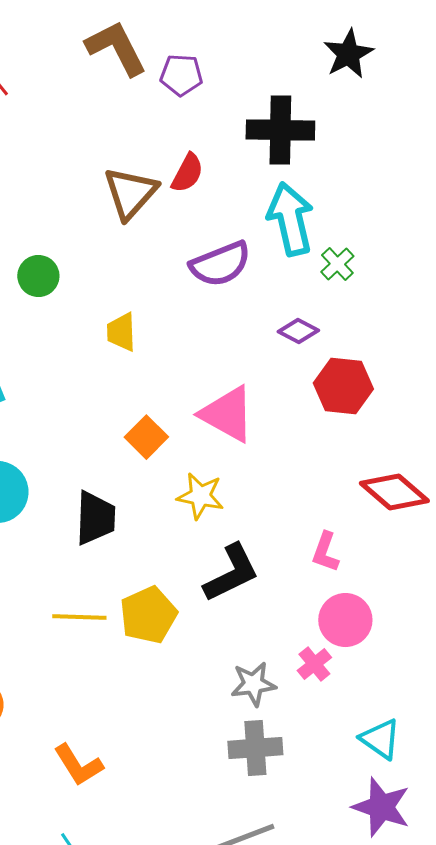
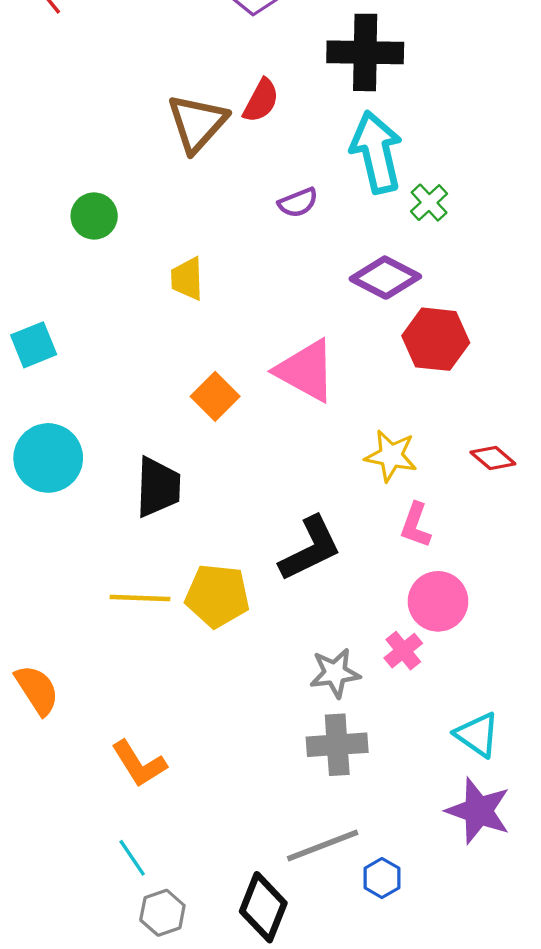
purple semicircle: (220, 264) -> (298, 203), size x0.6
purple diamond: (298, 331) -> (385, 278), size x1.5
red diamond: (394, 492) -> (493, 458), size x0.6
yellow star: (200, 496) -> (391, 456), moved
yellow pentagon: (148, 615) -> (217, 596), turned 30

